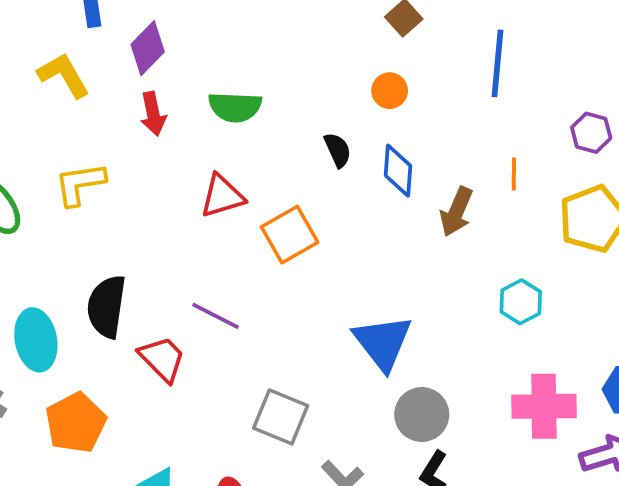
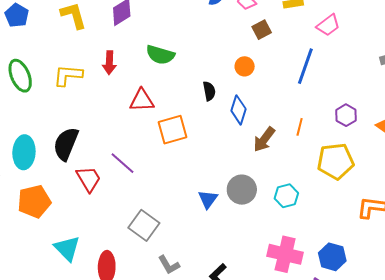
red arrow: (153, 114) -> (109, 63), moved
blue triangle: (383, 342) -> (208, 199), size x0.6
gray circle: (422, 414) -> (242, 190), moved

